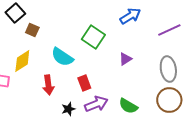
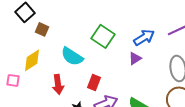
blue arrow: (130, 16) -> (144, 37), moved
red rectangle: (84, 83) -> (94, 82), turned 42

